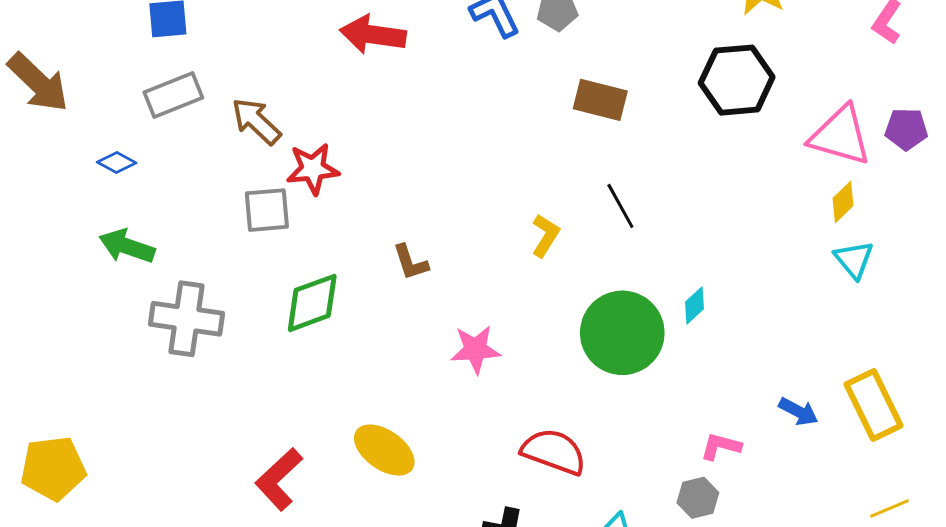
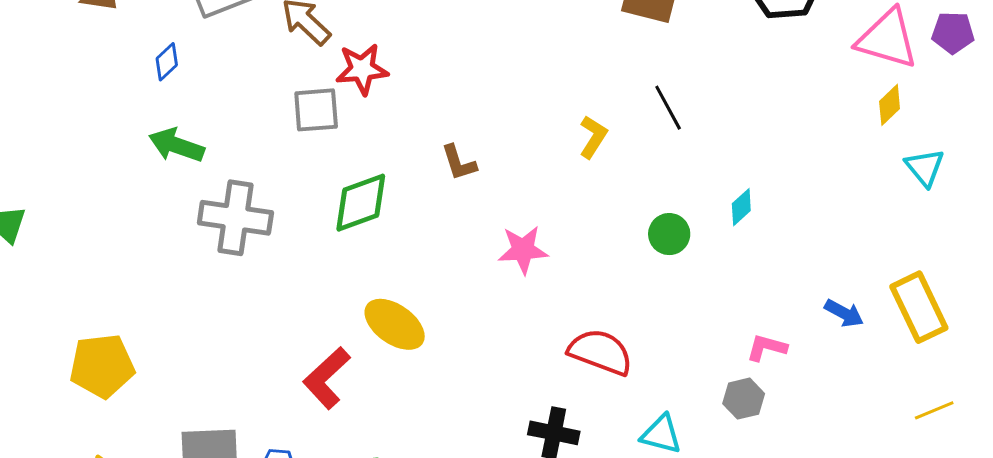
blue diamond: (117, 162) -> (167, 62), turned -72
cyan triangle: (854, 260) -> (925, 167), moved
green circle: (622, 333) -> (669, 234), size x0.5
yellow ellipse: (384, 450) -> (395, 324), moved

